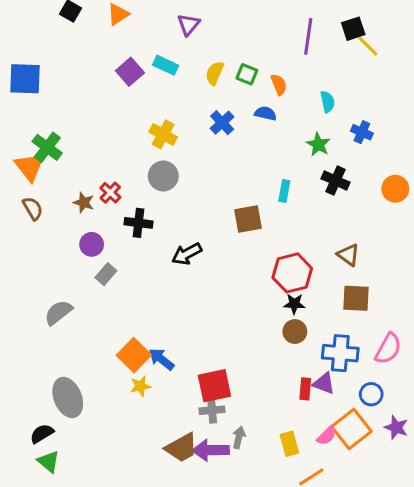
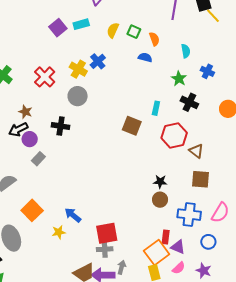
cyan rectangle: (166, 65) -> (81, 24), turned -42
blue cross: (222, 123) -> (98, 61), moved
red cross: (110, 193) -> (45, 77), moved, size x1.5
brown square: (248, 219) -> (132, 126), turned 30
black arrow: (187, 254) -> (18, 129), moved
red hexagon: (292, 273) -> (174, 135), moved
orange square: (134, 355) -> (32, 210), moved
purple triangle: (324, 383) -> (178, 247), moved
purple star: (396, 427) -> (204, 271), moved
orange square: (352, 429) -> (157, 253), moved

